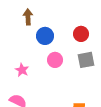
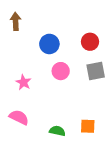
brown arrow: (28, 17) -> (16, 21), moved

